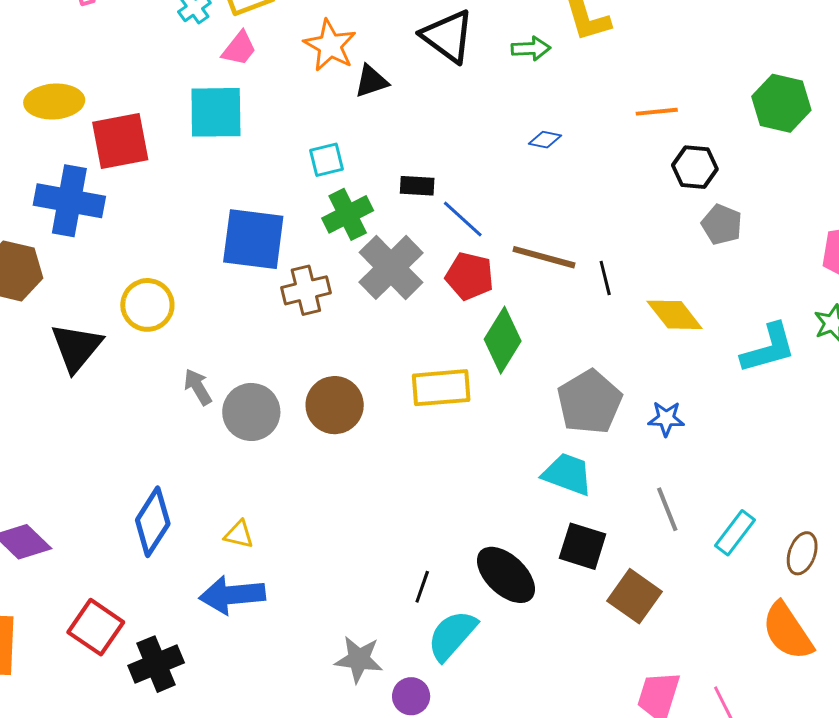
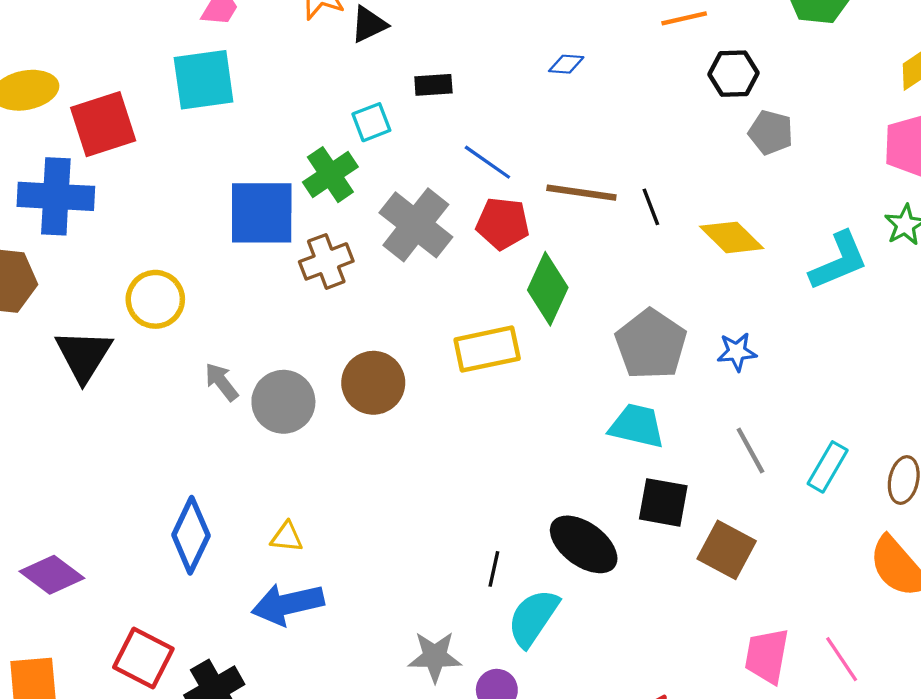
cyan square: (326, 160) -> (371, 122), moved
black rectangle: (417, 186) -> (433, 85), moved
green cross: (348, 214) -> (330, 175), moved

